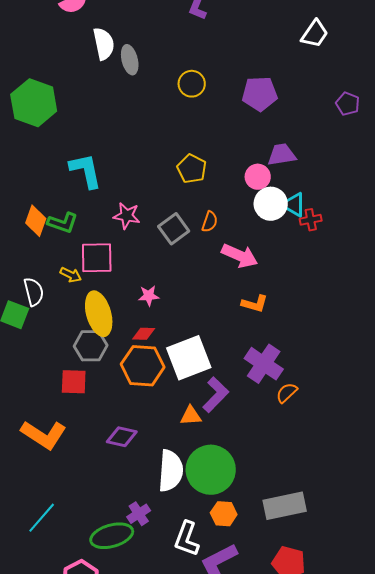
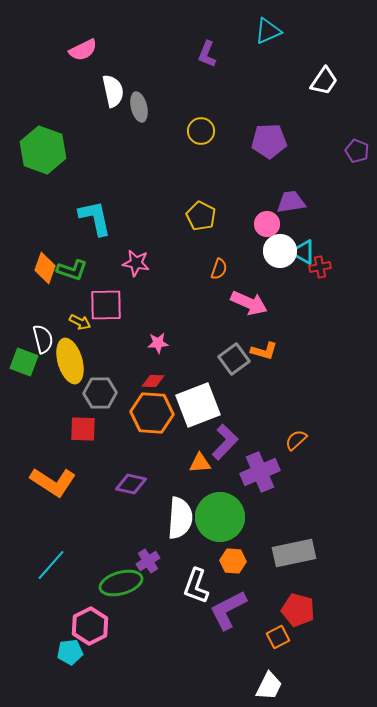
gray square: (174, 229) -> (234, 359), moved
yellow ellipse: (99, 314) -> (70, 361), moved
purple cross: (264, 364) -> (260, 472), moved, turned 33

